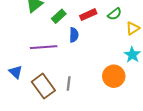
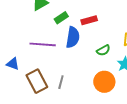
green semicircle: (115, 14) -> (103, 50), moved
blue semicircle: (74, 35) -> (73, 37), size x1.5
blue triangle: (16, 72) -> (13, 64), turned -32

